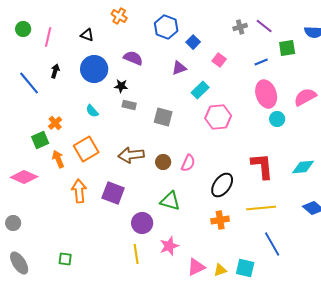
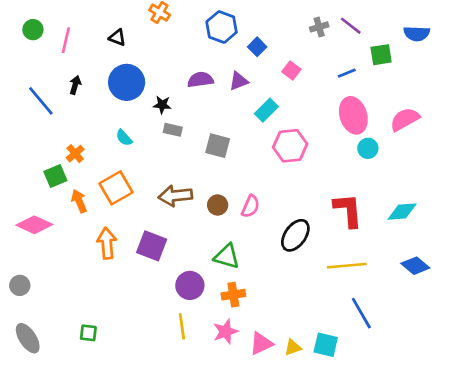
purple semicircle: (133, 58) -> (200, 80), moved, turned -30
orange cross: (220, 220) -> (233, 295), moved
pink star: (169, 246) -> (225, 332), moved

